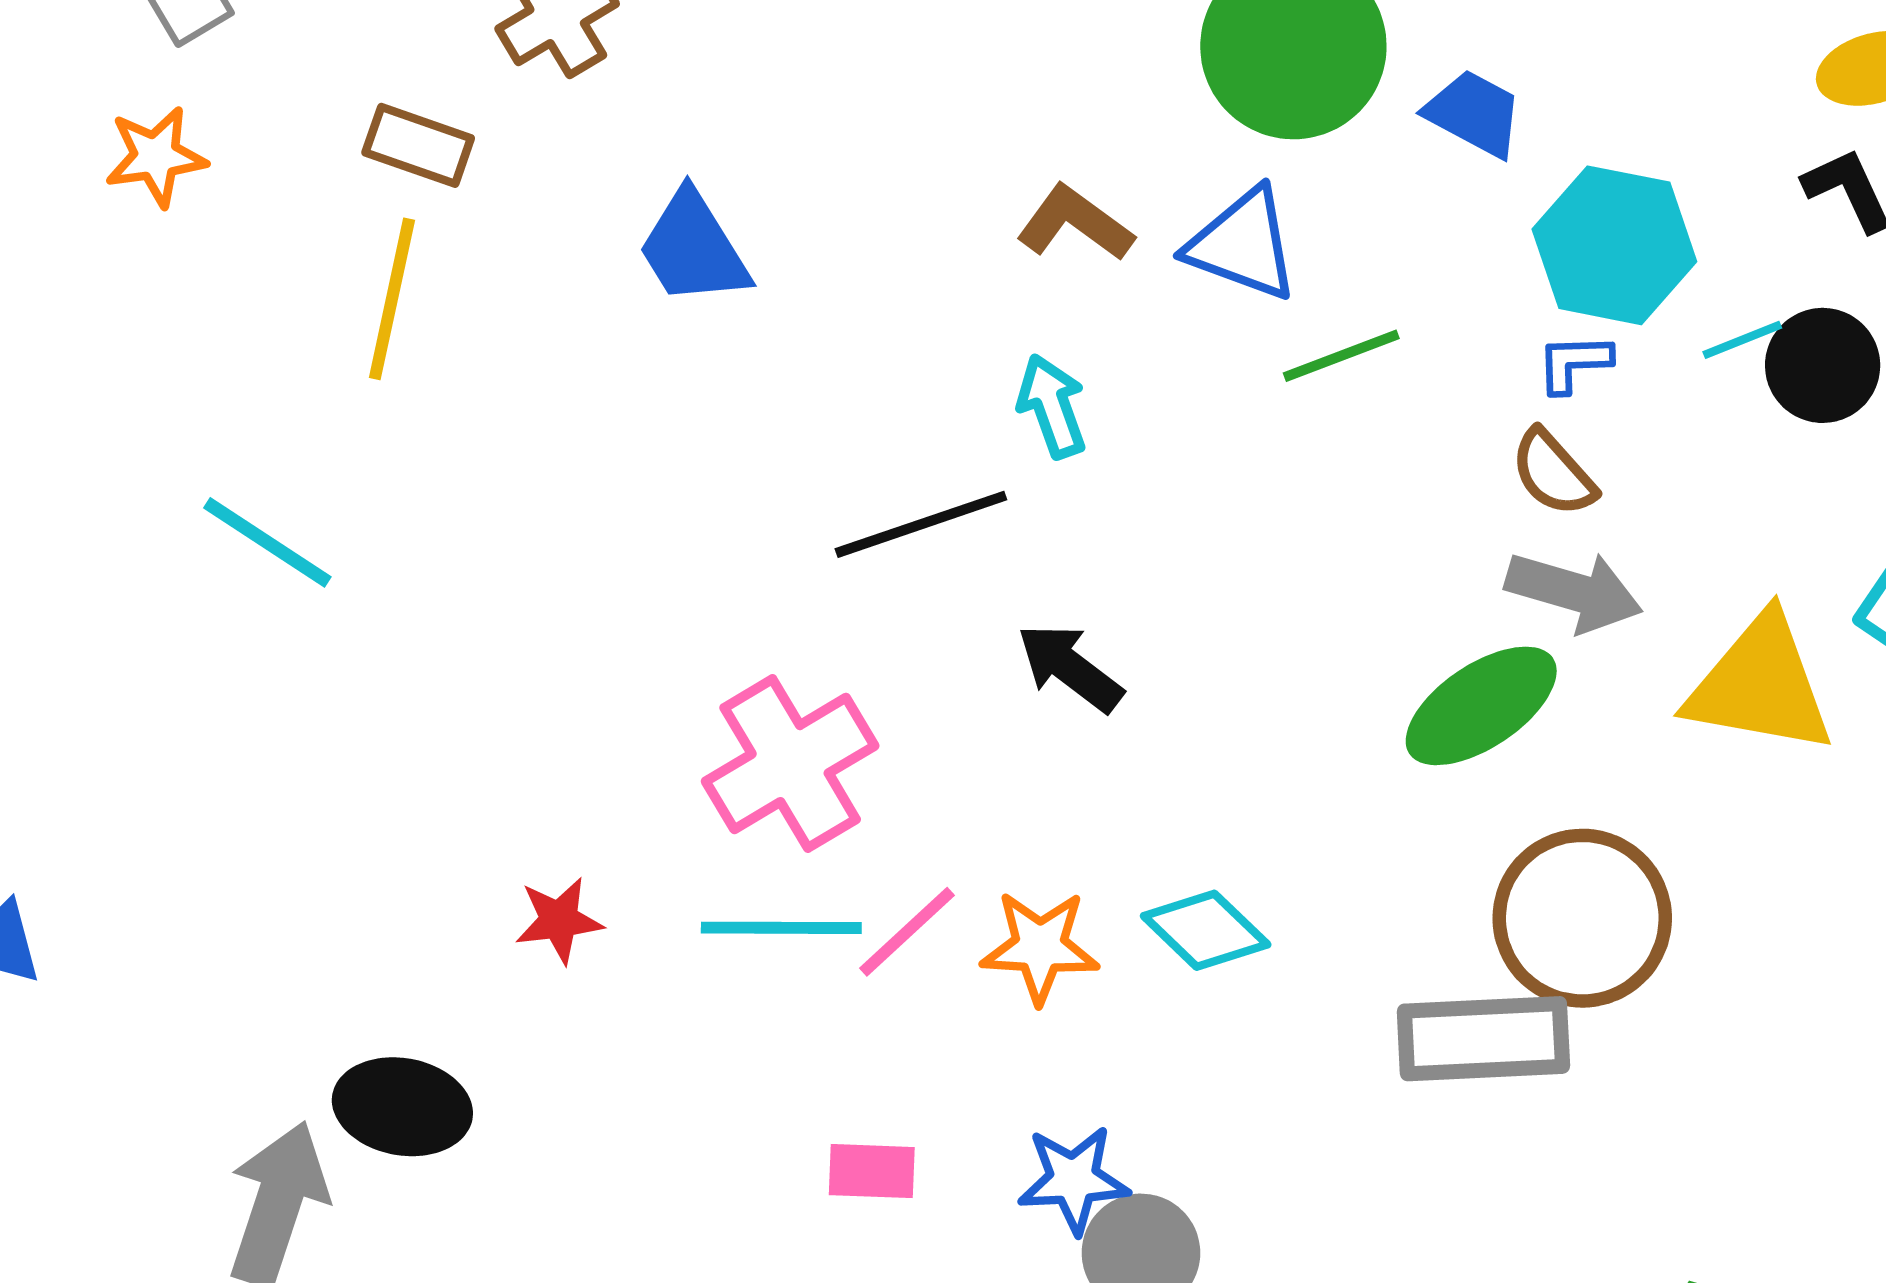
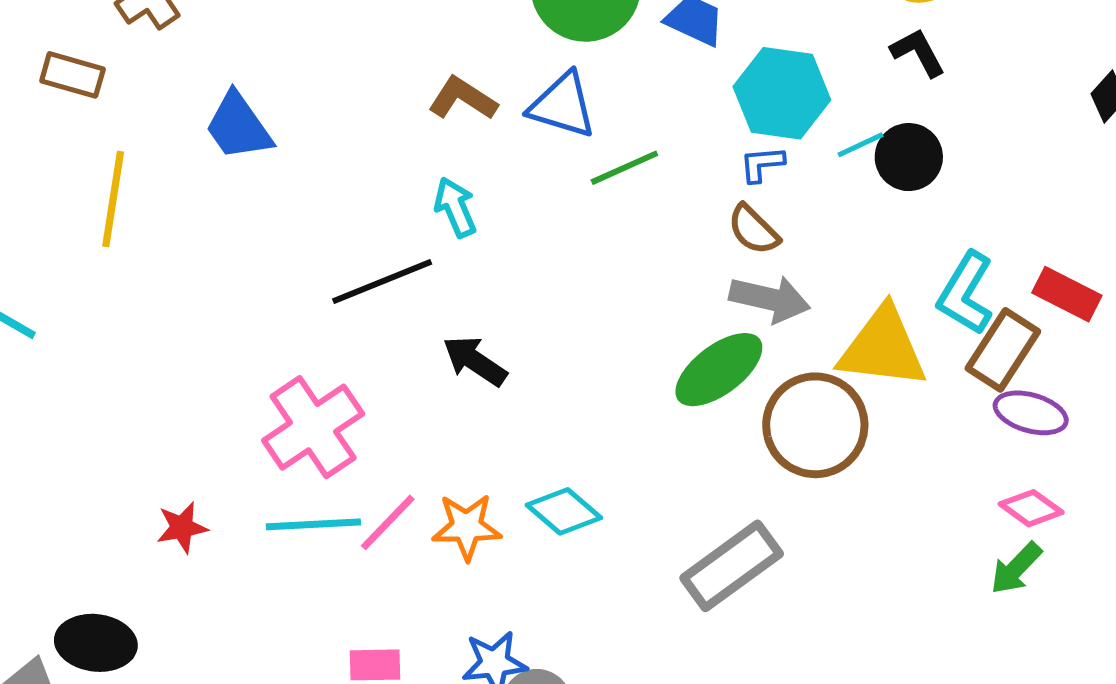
yellow line: (392, 299) -> (113, 199), moved
brown circle: (1582, 918) -> (815, 425), moved
gray rectangle: (1483, 1039) -> (732, 566), turned -30

